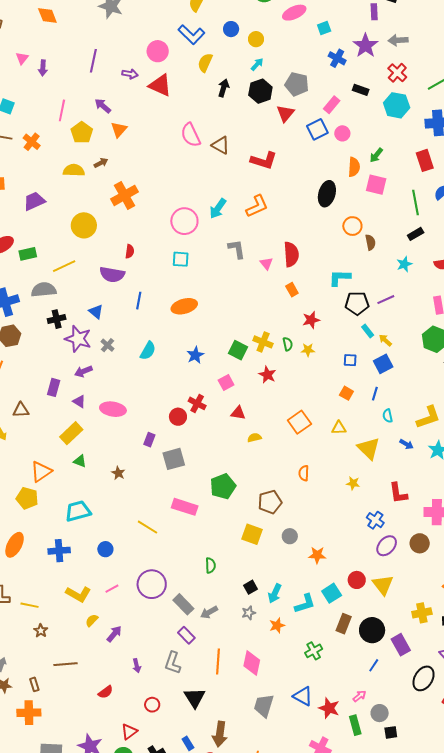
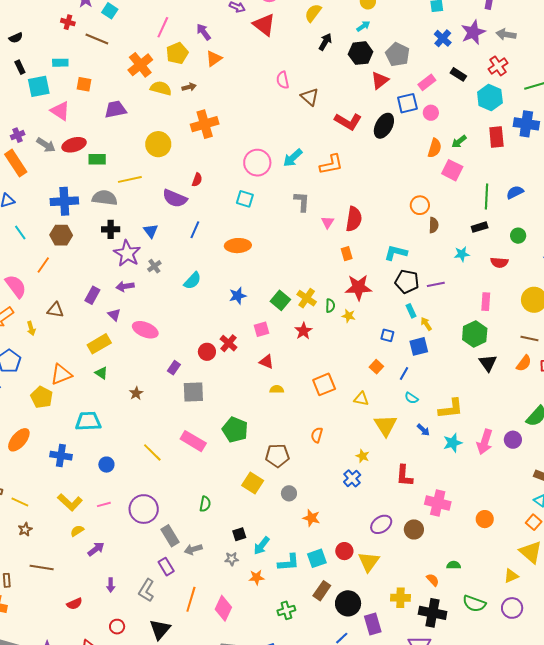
pink semicircle: (191, 135) -> (283, 80), size x0.7
orange cross: (32, 142) -> (140, 65), moved, size x1.4
red rectangle: (425, 160) -> (496, 137), moved
black ellipse: (327, 194) -> (384, 126), moved
red star: (311, 320) -> (358, 287), size x1.5
cyan semicircle: (388, 416) -> (411, 398), turned -56
green pentagon: (223, 486) -> (235, 430), turned 30
blue cross: (375, 520) -> (352, 478), moved

